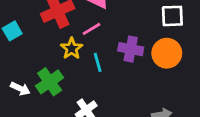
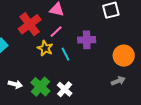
orange circle: (167, 53) -> (124, 56), moved
green cross: (50, 82) -> (40, 87), moved

